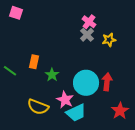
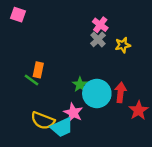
green line: (10, 71) -> (31, 80), moved
green star: (52, 75) -> (80, 84), moved
red star: (120, 111) -> (139, 110), moved
cyan trapezoid: (76, 113) -> (62, 127), moved

